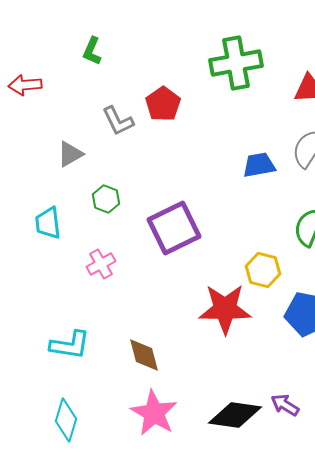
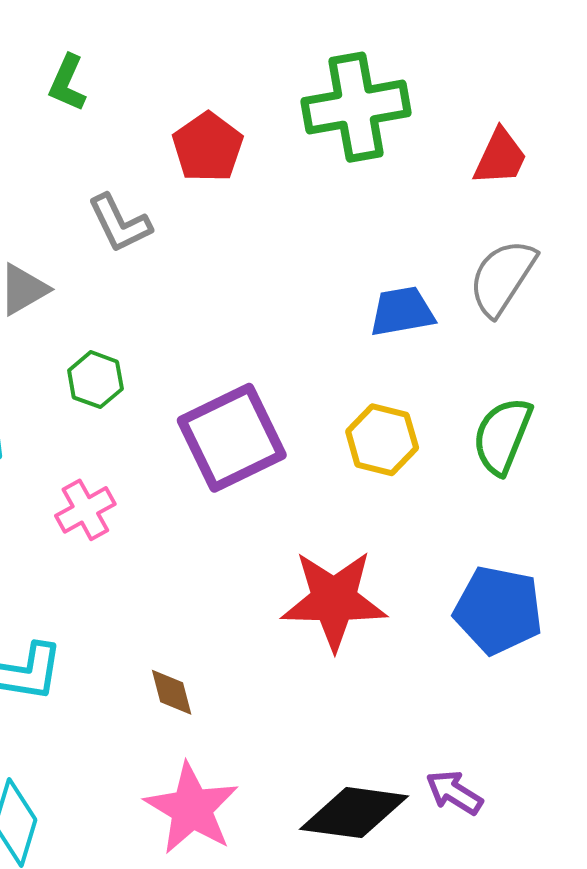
red pentagon: (163, 104) -> (208, 147), moved
yellow hexagon: (263, 270) -> (382, 440), moved
brown diamond: (144, 355) -> (172, 692), size x0.7

